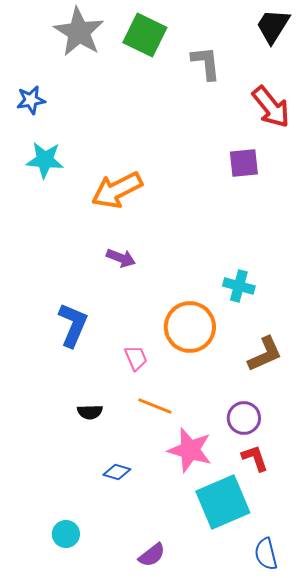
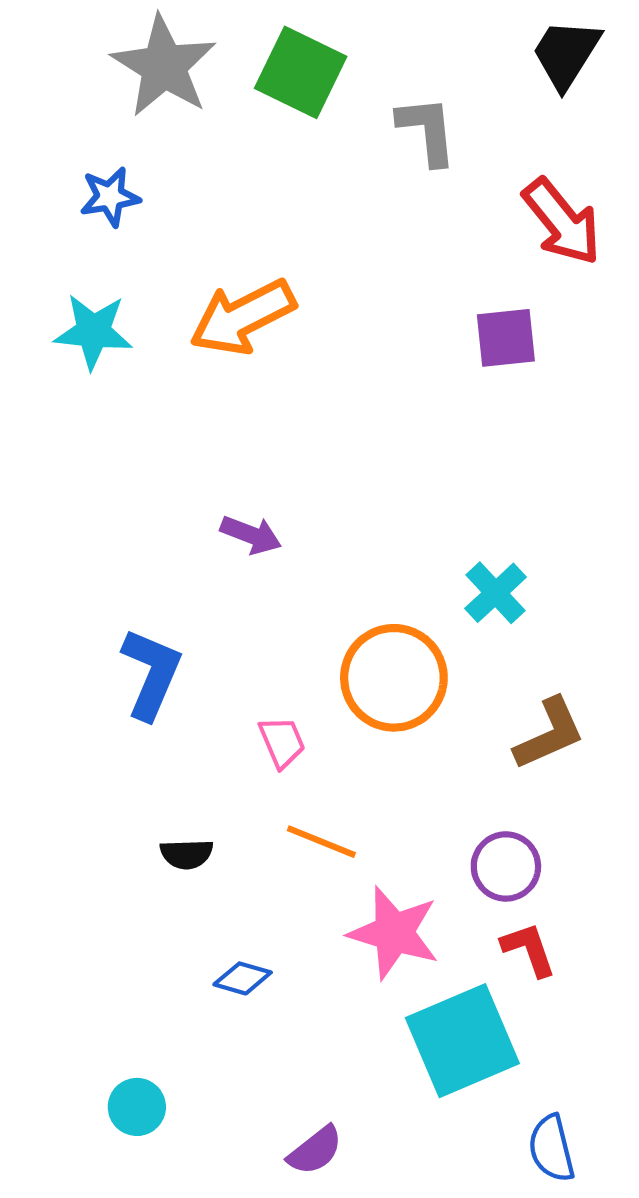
blue star: (31, 100) -> (110, 197), moved
orange arrow: (117, 190) -> (243, 317), moved
cyan cross: (239, 286) -> (496, 593), turned 32

